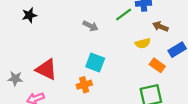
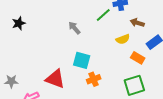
gray arrow: (90, 26) -> (74, 28), turned -152
red triangle: (46, 69) -> (55, 79), moved
orange cross: (84, 85) -> (94, 79), moved

